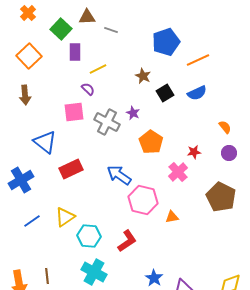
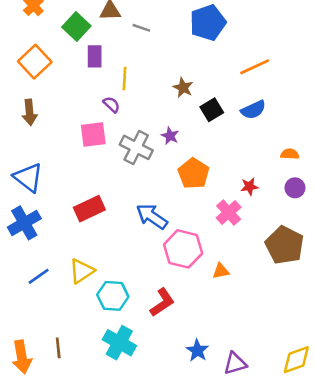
blue pentagon: (166, 42) -> (208, 23), moved
yellow line: (98, 69) -> (125, 79), turned -60
orange semicircle: (225, 127) -> (290, 154), turned -48
blue triangle: (45, 142) -> (28, 177), moved

